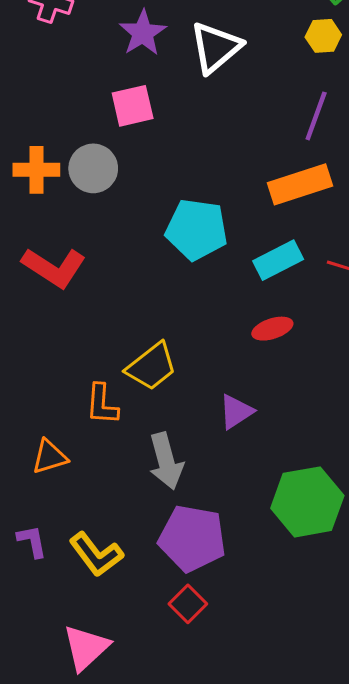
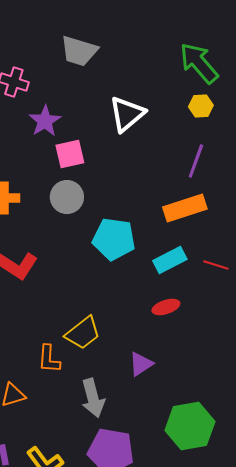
purple star: (143, 33) -> (45, 121), moved
gray circle: (93, 168) -> (67, 197), moved

